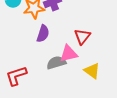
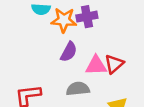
pink triangle: (69, 54) -> (96, 66), moved

